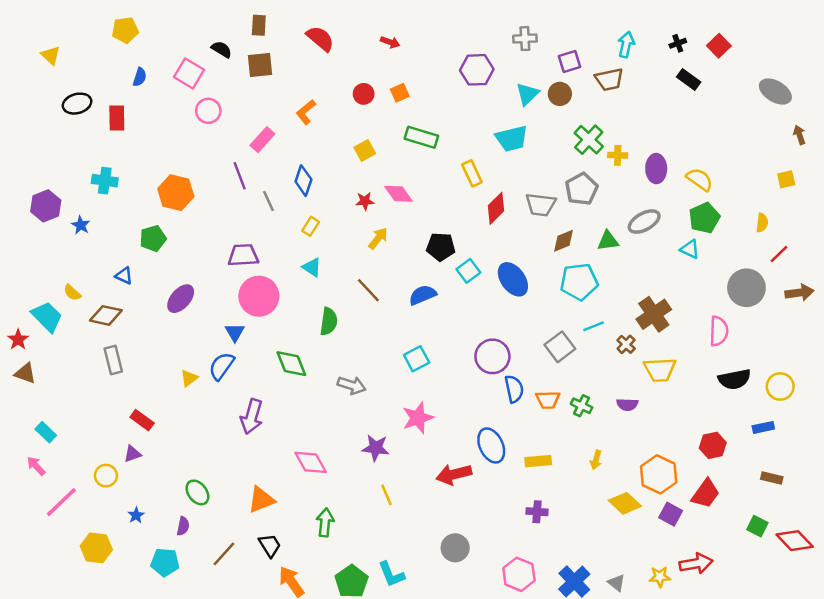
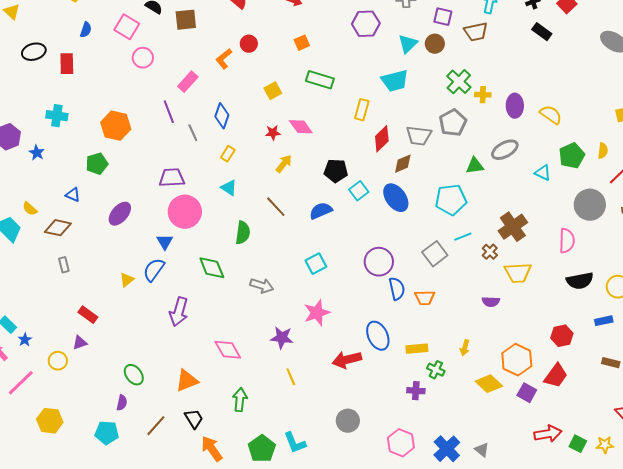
purple square: (569, 61) -> (443, 17), turned 30
red circle: (364, 94) -> (249, 44), moved
yellow rectangle: (472, 173) -> (362, 110), turned 40
green pentagon: (704, 218) -> (572, 156), moved
brown diamond: (563, 241) -> (403, 164), moved
gray rectangle: (113, 360) -> (64, 265), size x0.7
green cross: (582, 406) -> (436, 370), moved
blue star: (136, 515) -> (25, 340), moved
green square: (757, 526) -> (578, 444), moved
yellow star: (660, 577) -> (605, 445), moved

